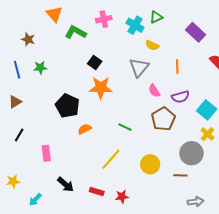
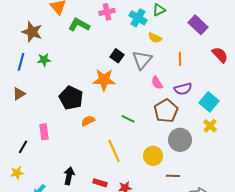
brown star: (28, 39) -> (32, 32), size x1.5
black square: (95, 62) -> (117, 56), moved
blue line: (17, 70) -> (21, 62), turned 30
black line: (19, 135) -> (23, 147), moved
pink rectangle: (46, 153) -> (44, 132), moved
gray circle: (191, 153) -> (180, 140), moved
yellow line: (111, 159) -> (114, 151), turned -65
brown line: (180, 175) -> (173, 176), moved
black arrow: (65, 184) -> (69, 176), turned -120

